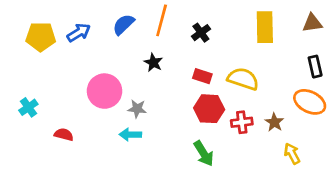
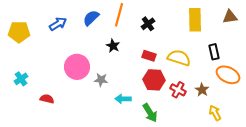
yellow pentagon: (41, 37) -> (19, 32), moved
black rectangle: (315, 67) -> (214, 52), moved
red cross: (242, 122) -> (178, 90), turned 35
cyan arrow: (130, 135) -> (123, 99), moved

